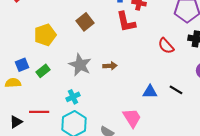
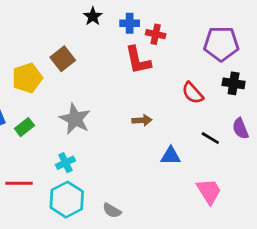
brown square: (85, 22) -> (63, 59), moved
brown arrow: (110, 66) -> (142, 120), moved
black line: (176, 90) -> (210, 138), moved
pink trapezoid: (132, 118) -> (209, 191), moved

